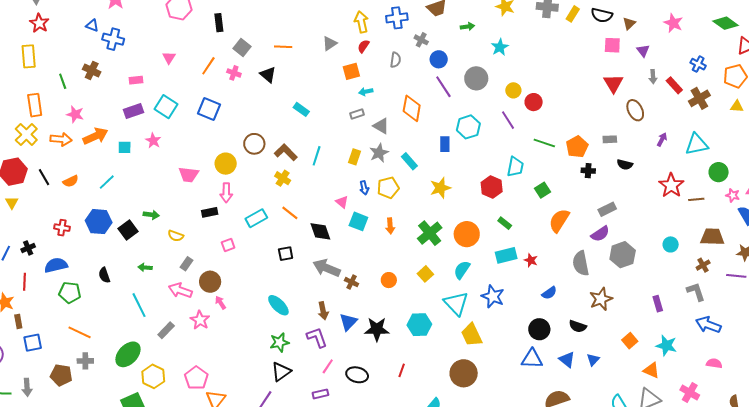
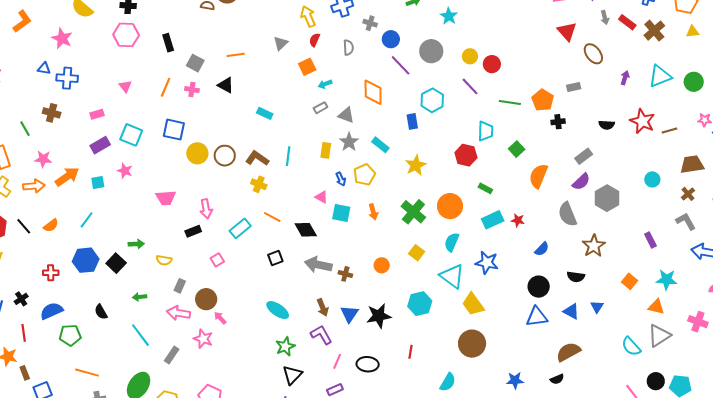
yellow circle: (226, 164) -> (197, 153), moved
black semicircle: (625, 165) -> (607, 125), moved
green circle: (719, 172) -> (694, 82), moved

